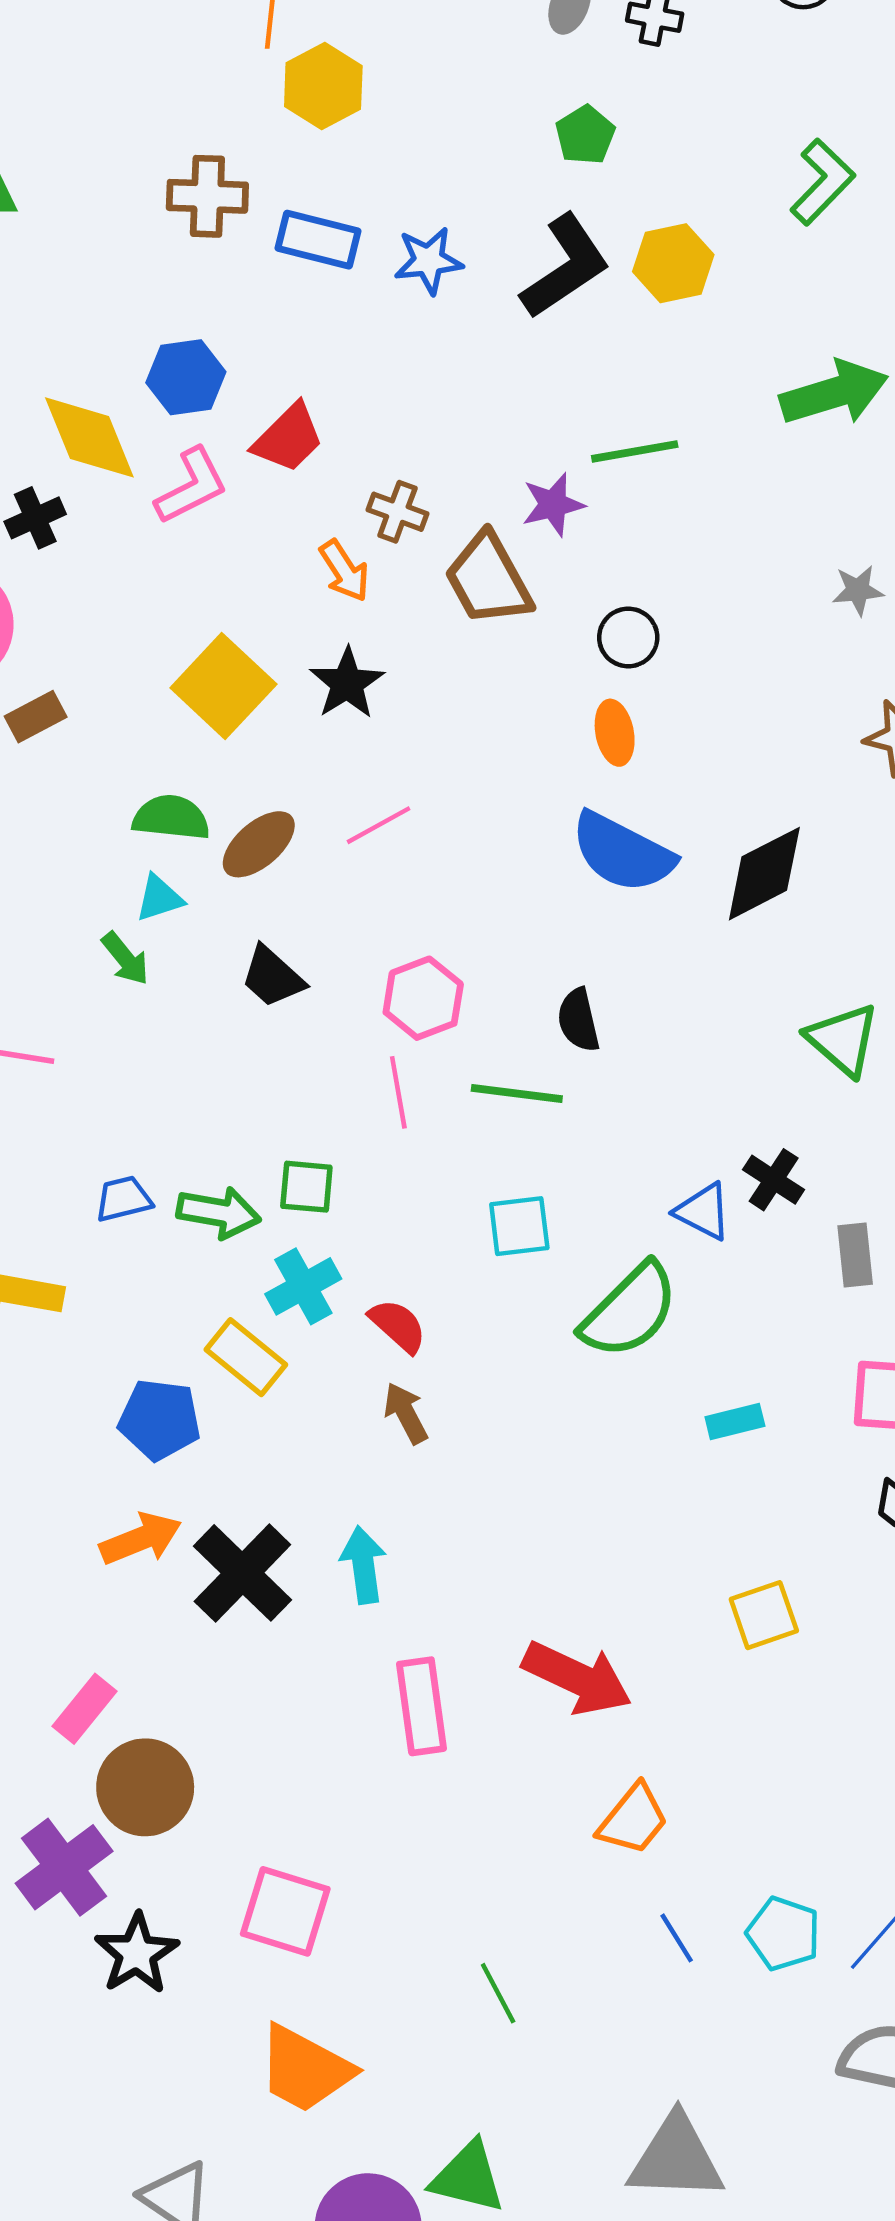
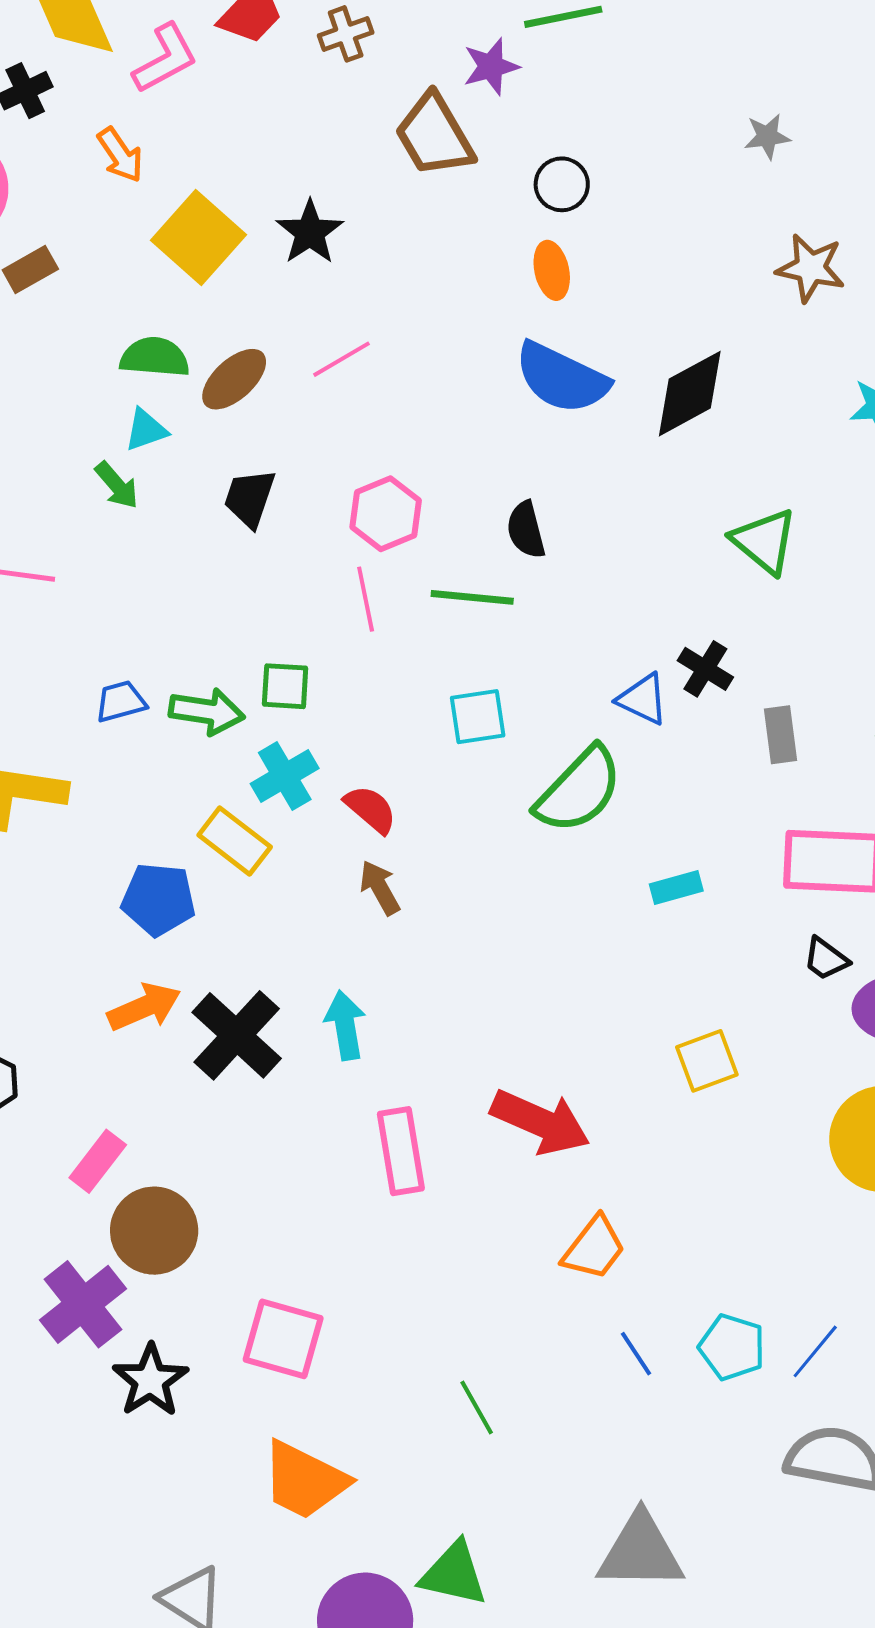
brown cross: (397, 512) -> (346, 34), moved, turned -38
orange arrow: (344, 571) -> (120, 155), moved
black trapezoid: (272, 977) -> (250, 498), turned 68

